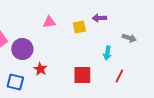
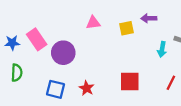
cyan arrow: (107, 53) -> (162, 49), moved
red star: (40, 69) -> (87, 88), moved

